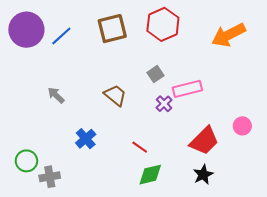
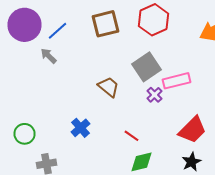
gray square: (156, 74) -> (146, 67), size x1.8
gray arrow: (56, 95) -> (48, 56), moved
green circle: (26, 161) -> (24, 134), moved

